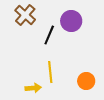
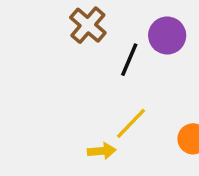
yellow line: (50, 72) -> (131, 123), turned 50

